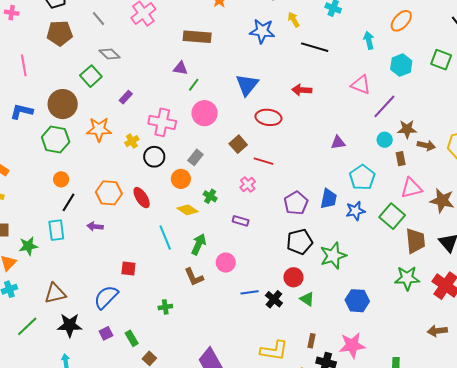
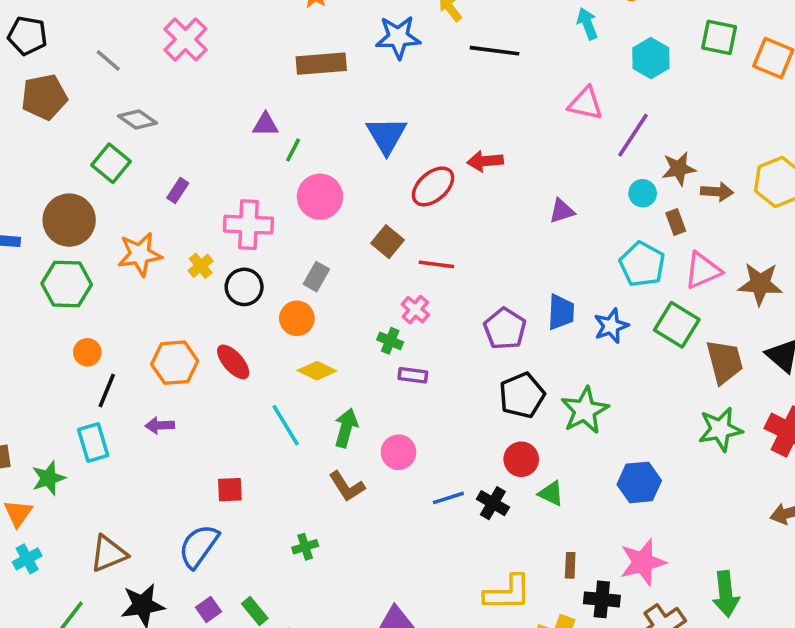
brown rectangle: (197, 37) -> (321, 64), moved
red arrow: (302, 90) -> (485, 161), moved
red ellipse: (268, 117) -> (433, 186), turned -40
cyan pentagon: (362, 177) -> (642, 264), moved
green cross: (210, 196) -> (390, 341), moved

